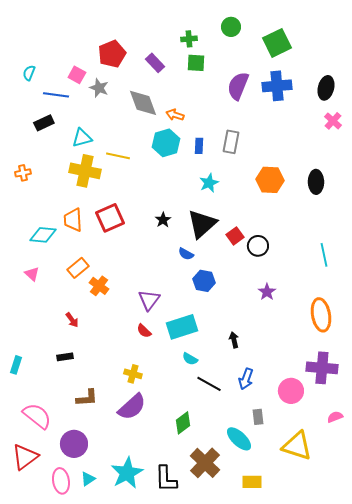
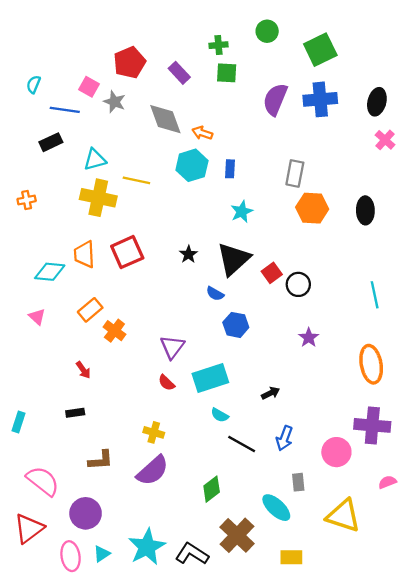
gray rectangle: (231, 142) -> (295, 173), moved
black arrow: (234, 340) -> (271, 393), turned 77
black L-shape: (166, 479) -> (192, 554), turned 124

